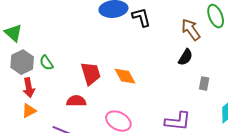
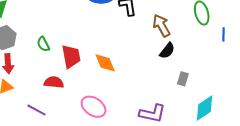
brown arrow: (191, 30) -> (162, 26), moved
green semicircle: (46, 63) -> (43, 44), moved

